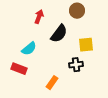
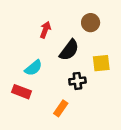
black cross: (76, 65) -> (77, 81), moved

